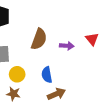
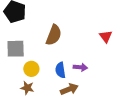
purple arrow: (67, 46) -> (80, 67), moved

